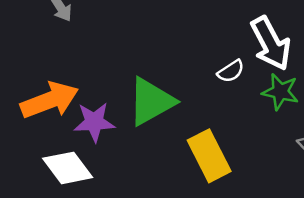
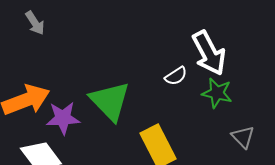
green triangle: (151, 101) -> (110, 101), turned -45

